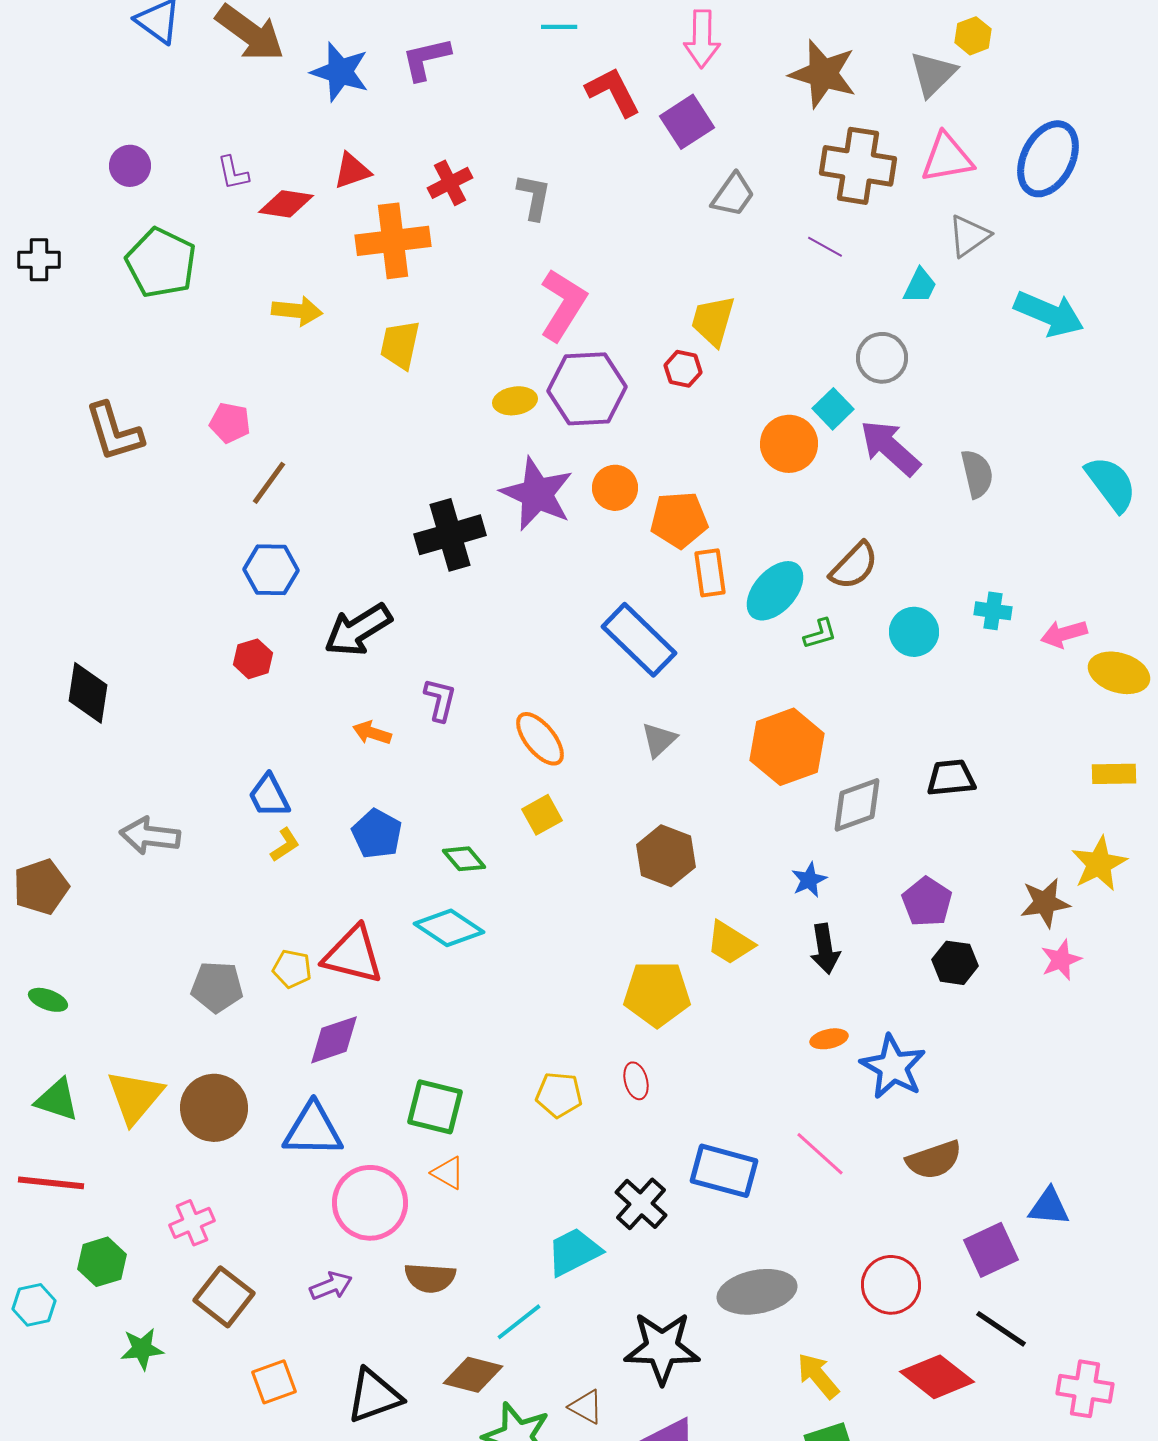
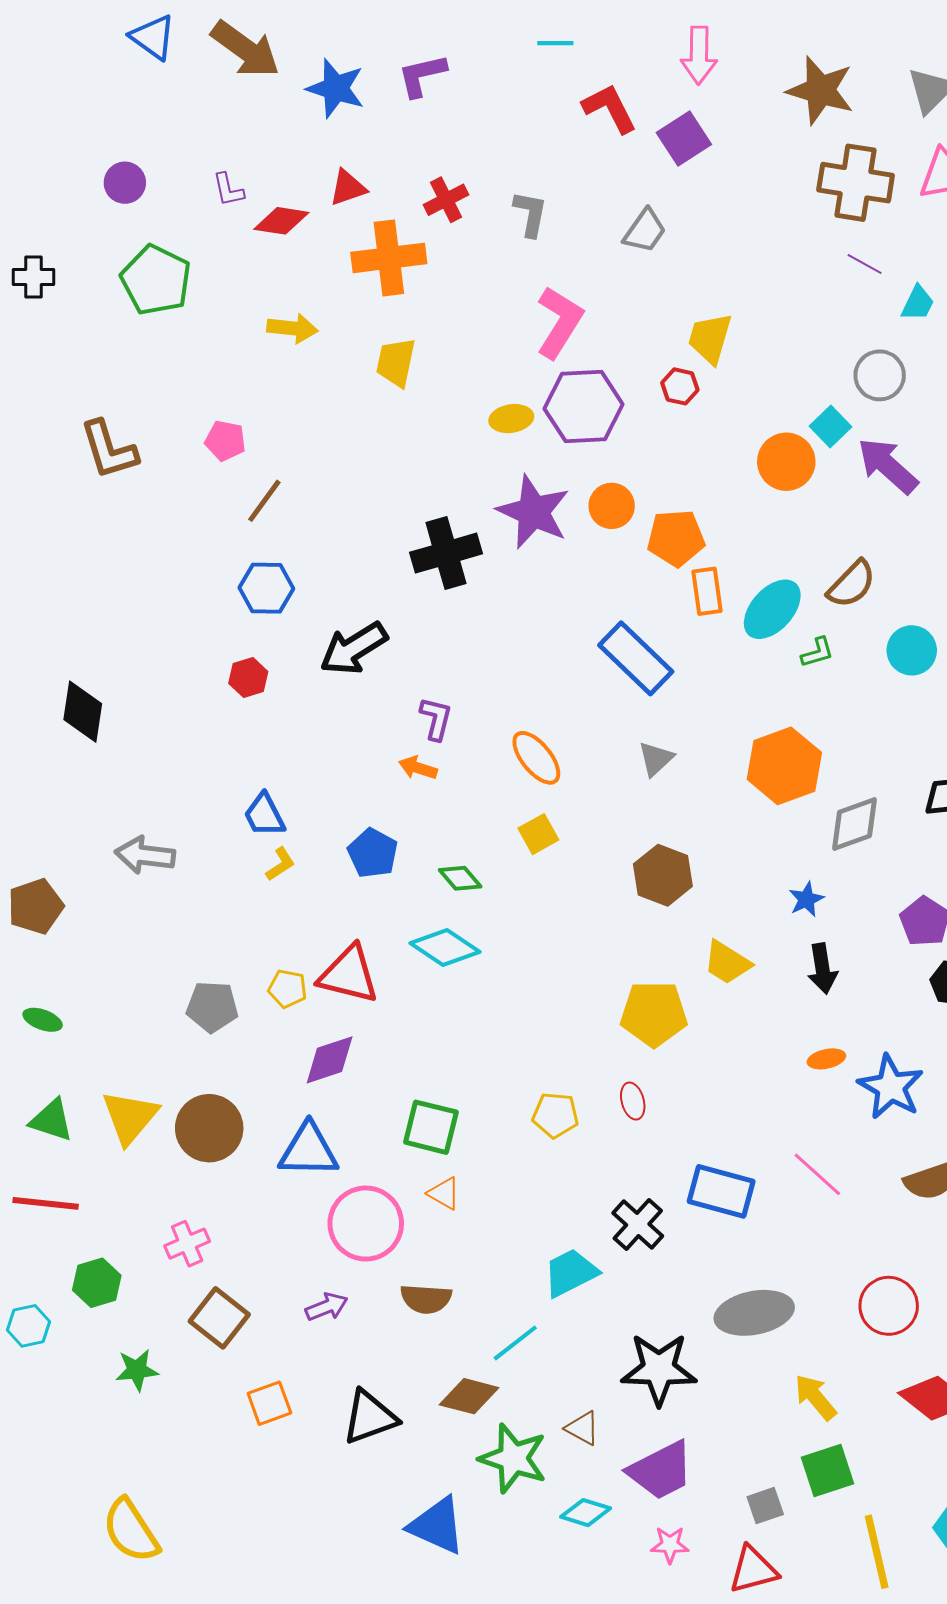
gray trapezoid: (733, 195) -> (645, 231), moved
purple line: (825, 247) -> (865, 264), moved
orange arrow: (372, 733) -> (418, 768), moved

